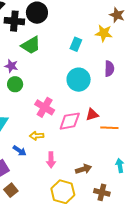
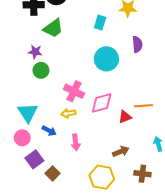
red triangle: (92, 115) -> (125, 117), moved
yellow arrow: (37, 136) -> (68, 113), moved
blue arrow: (20, 151) -> (49, 131), moved
pink arrow: (51, 160) -> (76, 142), moved
brown square: (11, 190) -> (53, 173), moved

